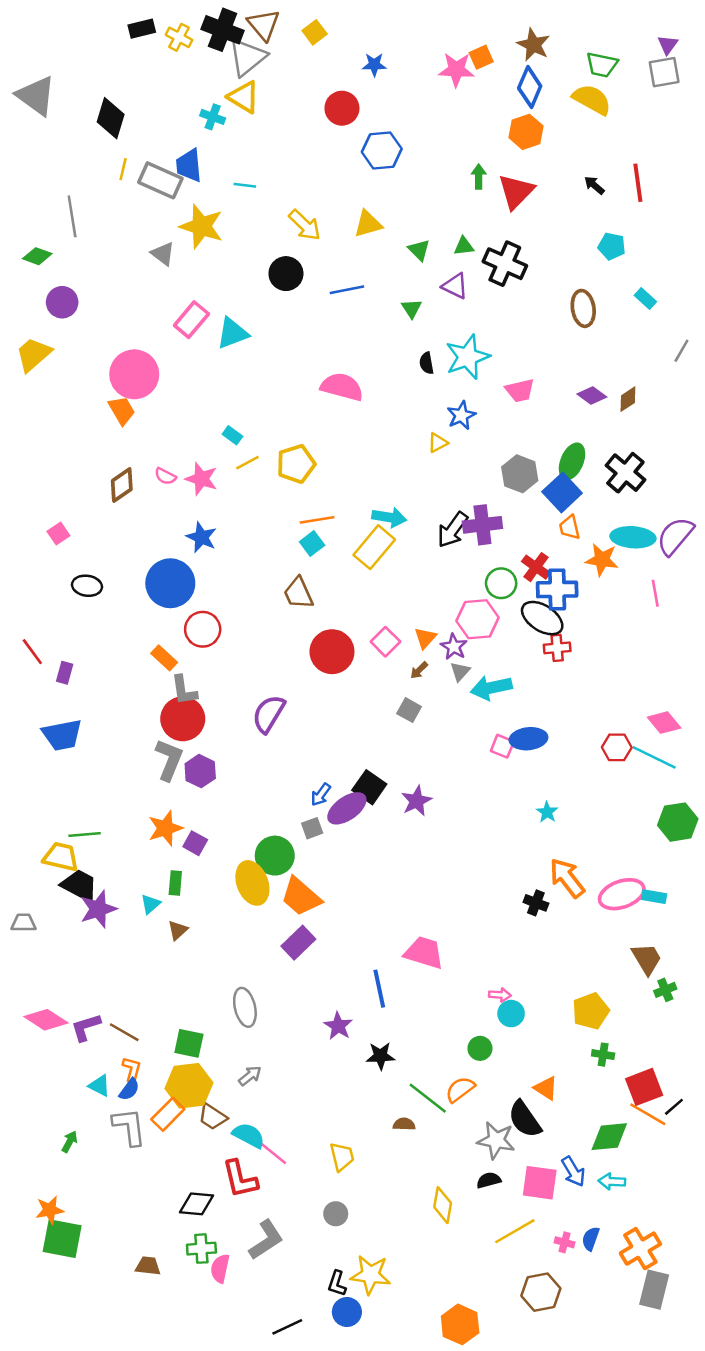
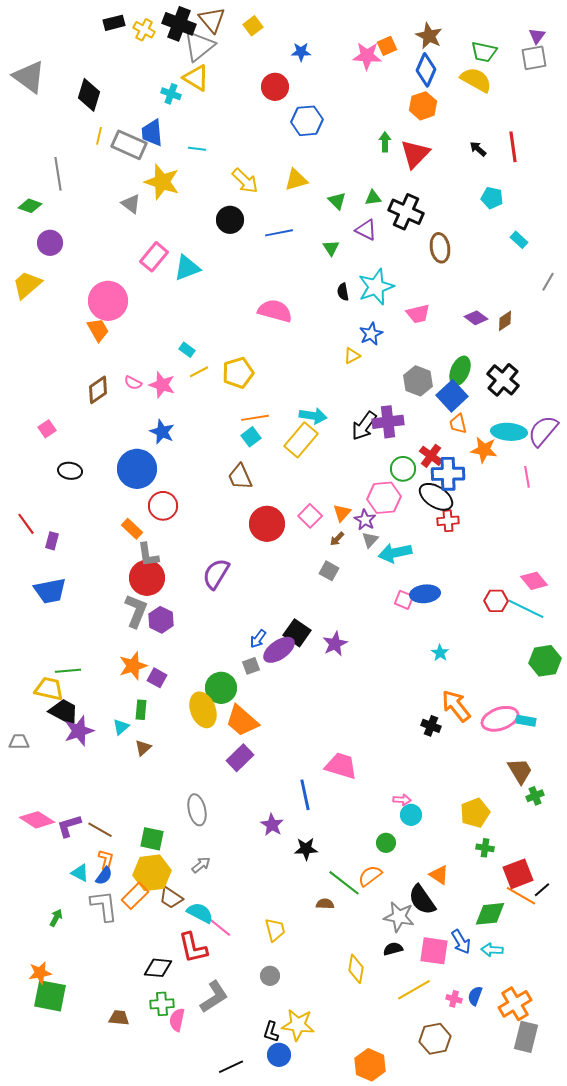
brown ellipse: (583, 308) -> (440, 248), moved

